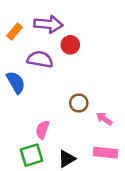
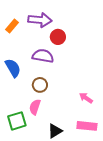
purple semicircle: (40, 59) -> (43, 56), moved
brown circle: (79, 103) -> (40, 85), moved
green square: (32, 155) -> (17, 121), moved

